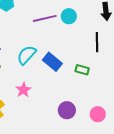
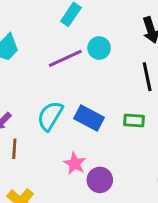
pink star: (23, 90) -> (75, 164), moved
purple circle: (67, 110) -> (100, 180), moved

